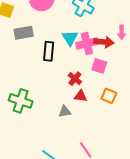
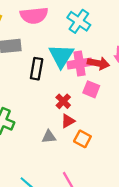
cyan triangle: (70, 38) -> (61, 56), size x1.4
red triangle: (81, 96) -> (68, 121), turned -40
orange square: (109, 96) -> (82, 139), moved

